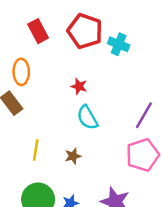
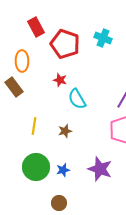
red pentagon: (85, 31) -> (65, 44), moved
red star: (79, 86) -> (60, 80), moved

